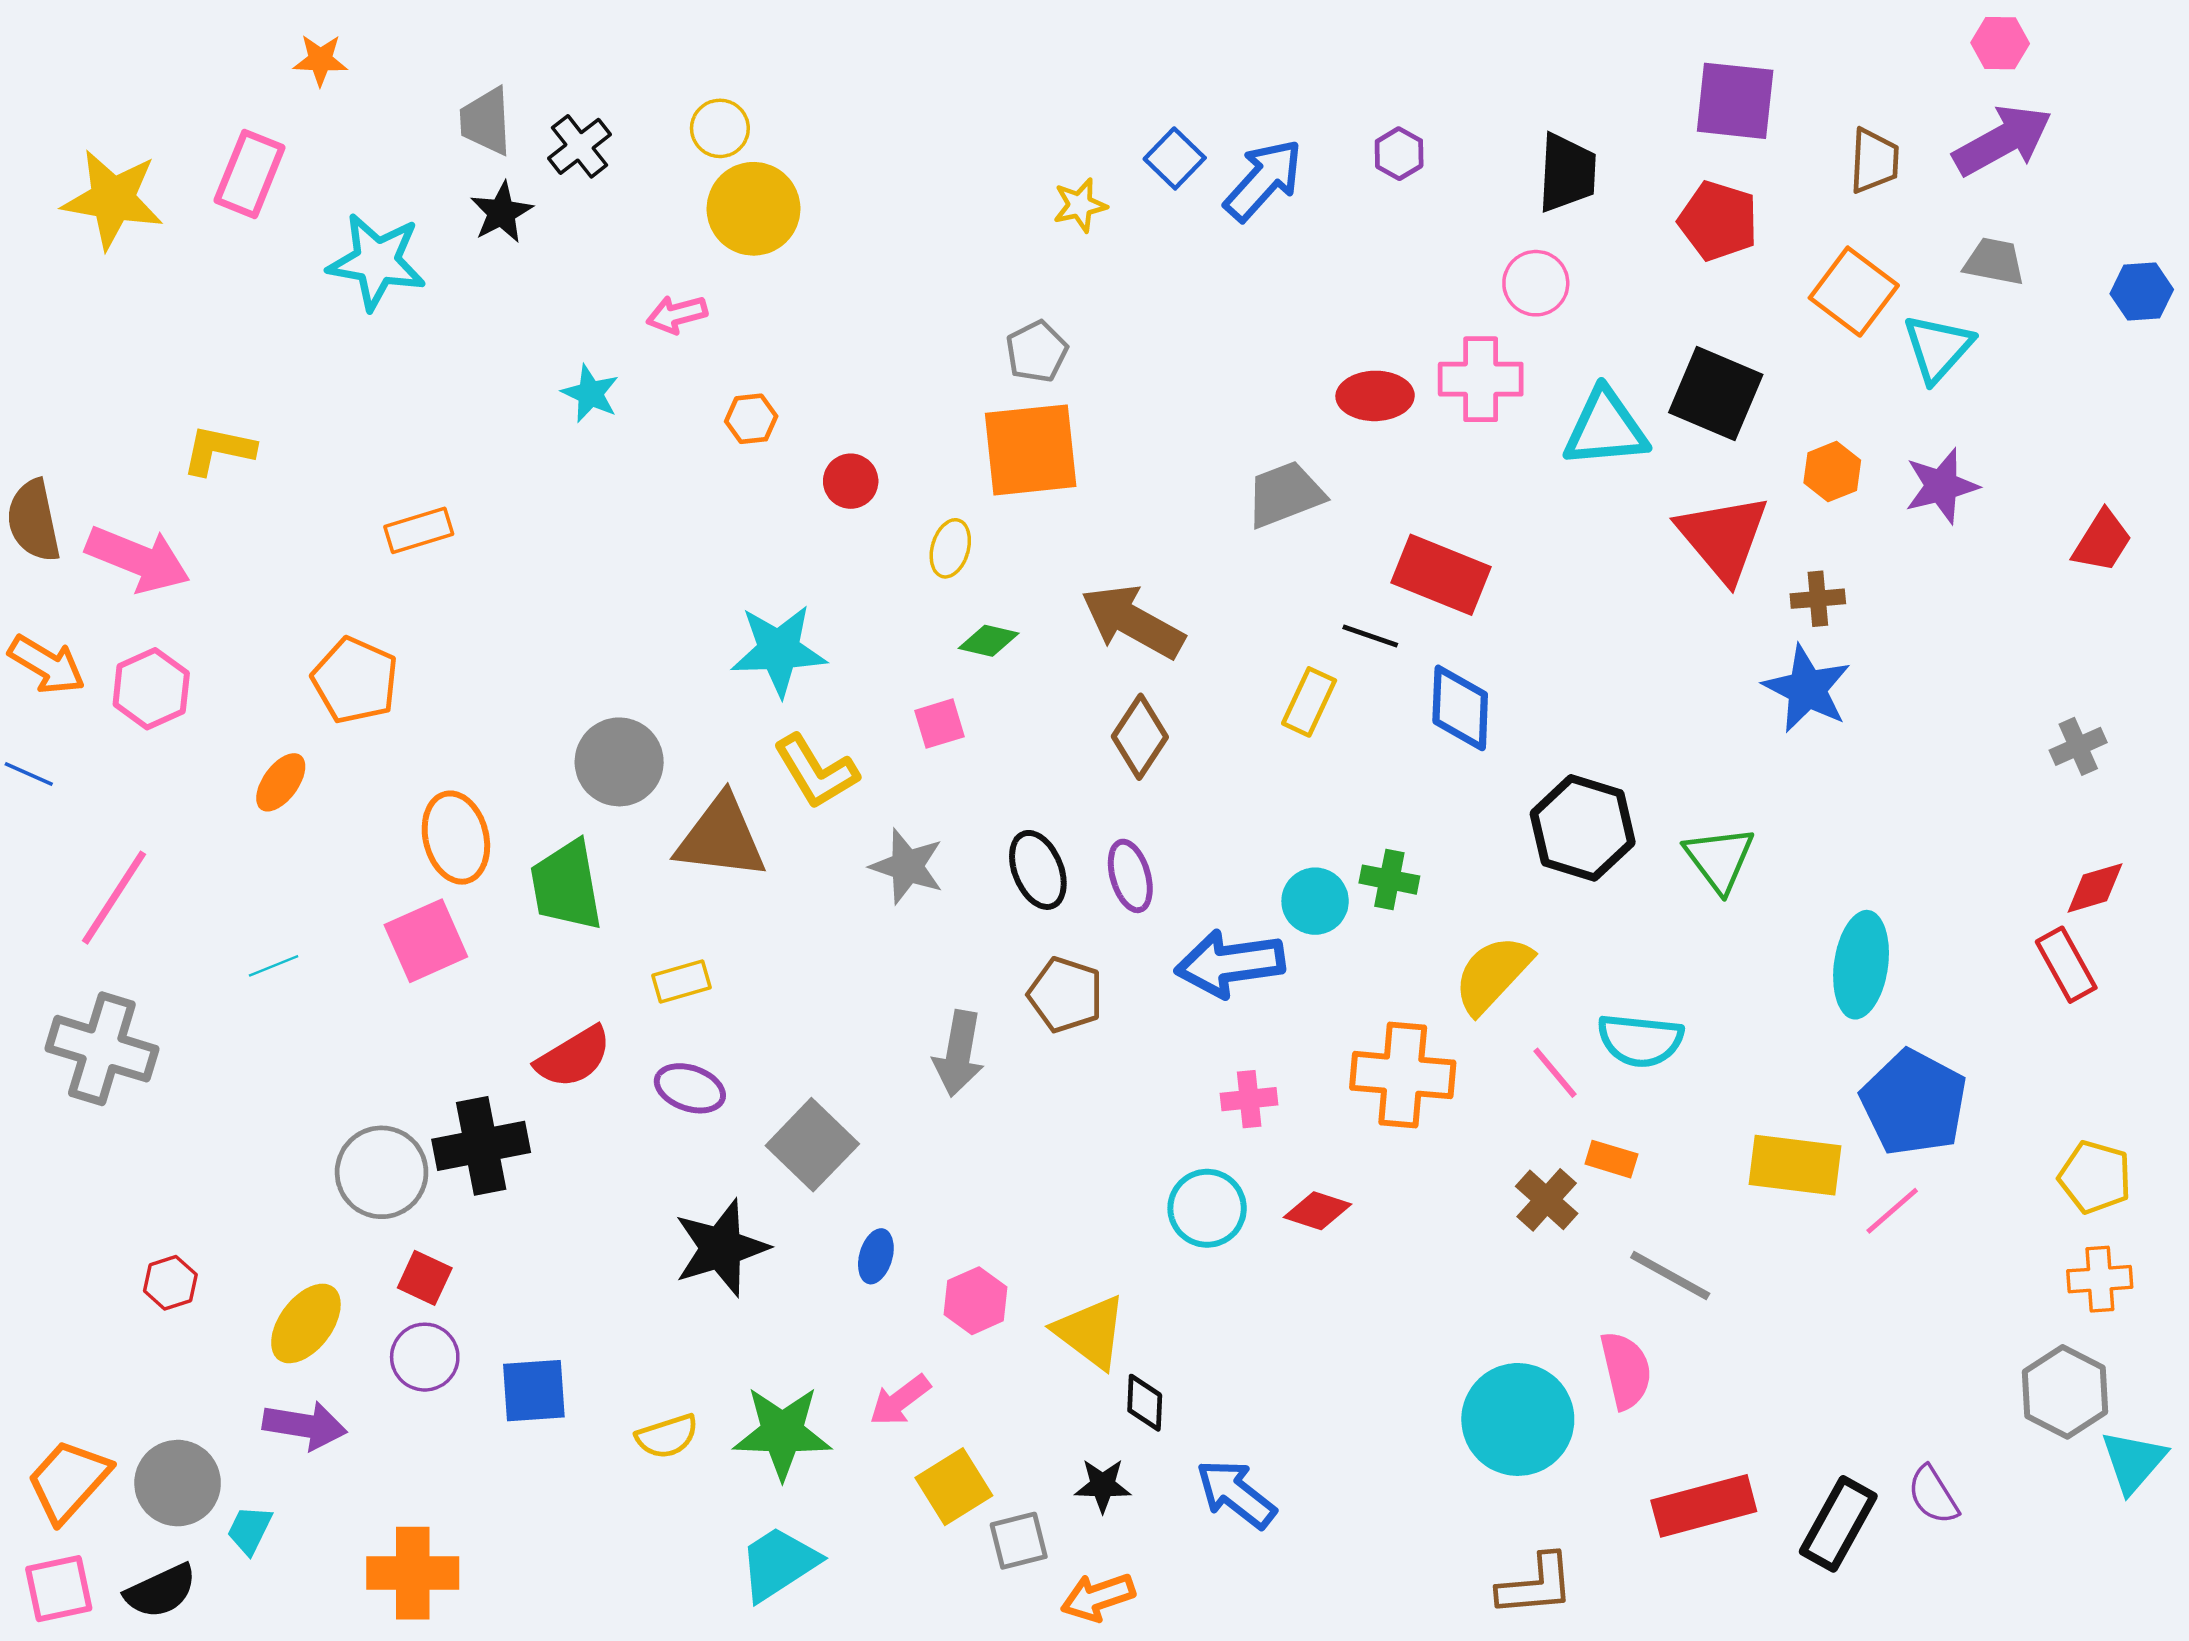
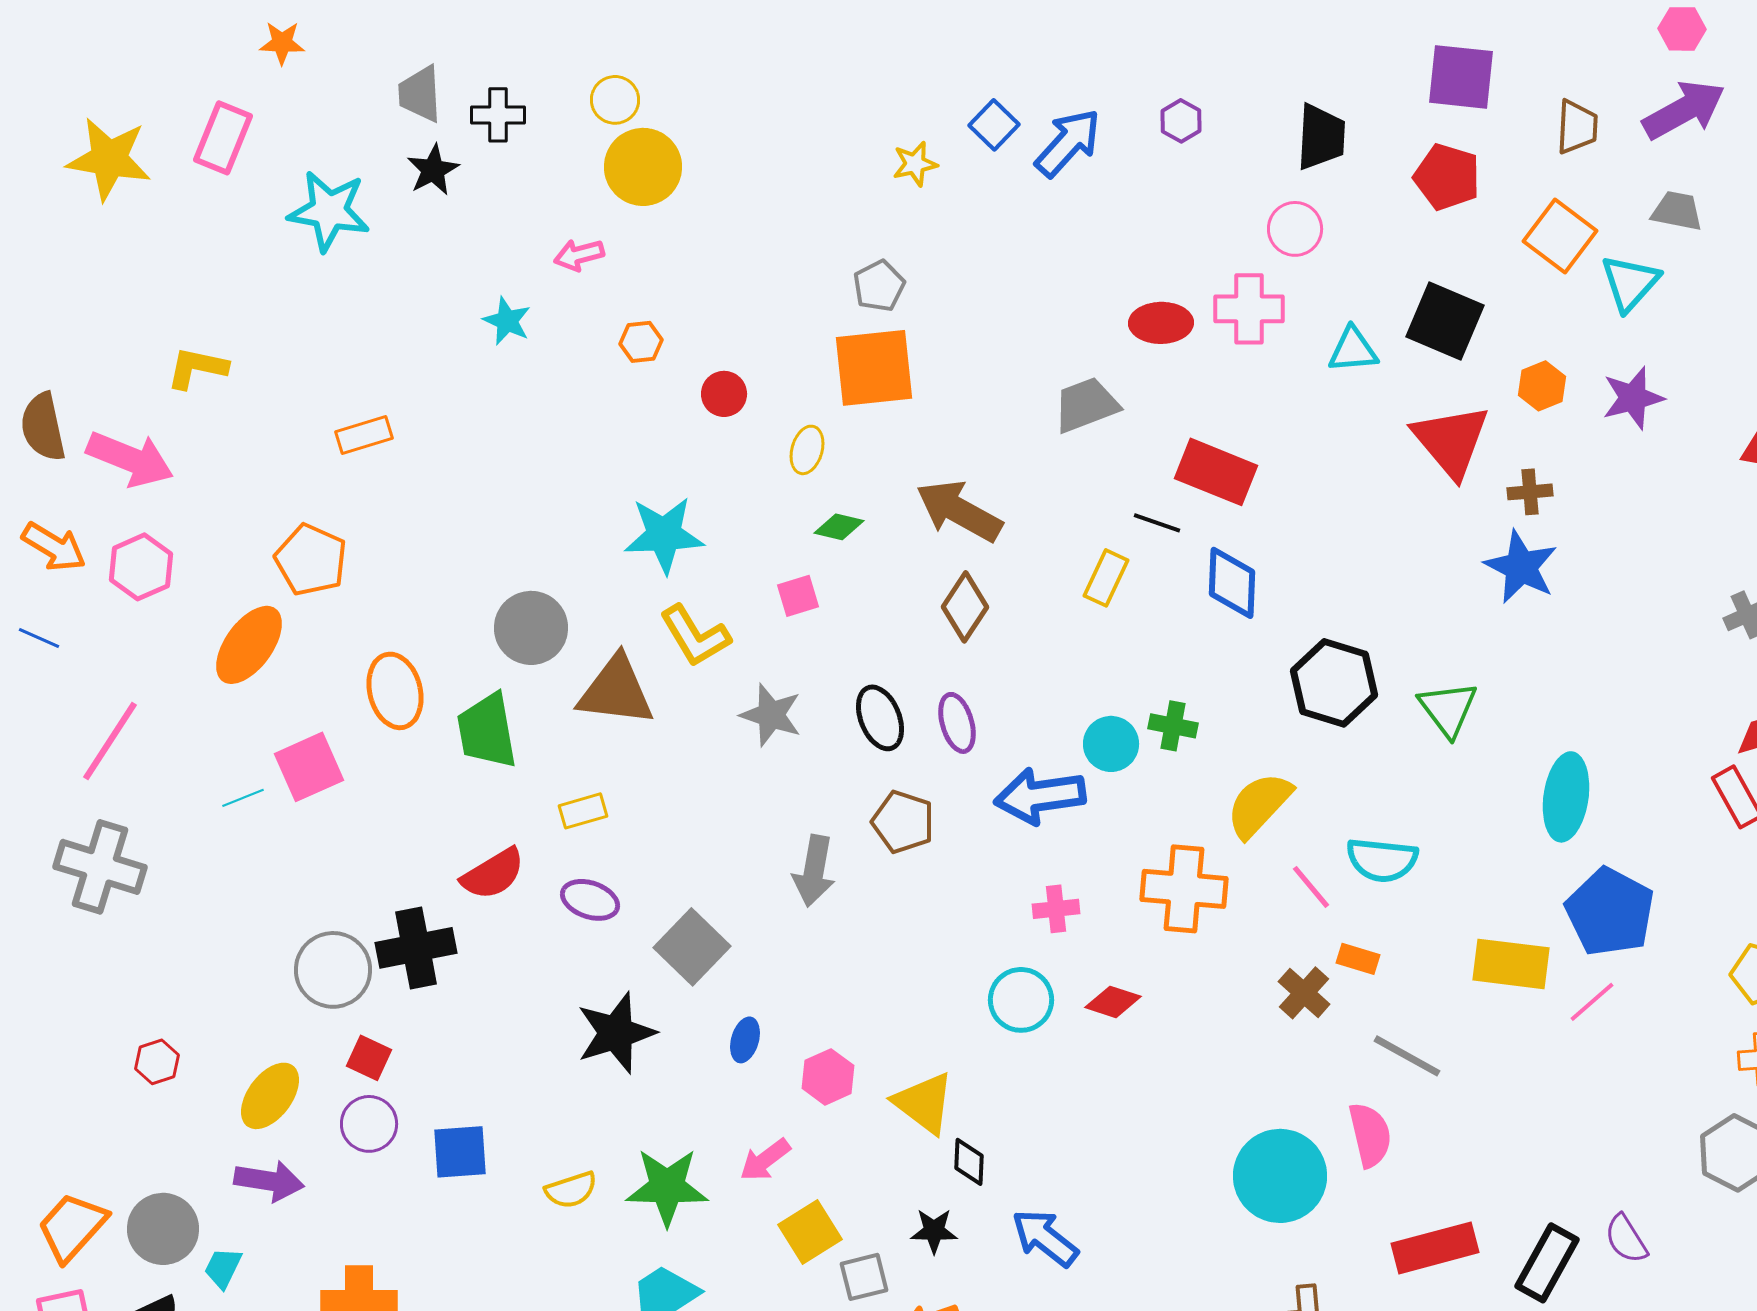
black cross: (580, 146) -> (498, 115), turned 38
cyan triangle: (1605, 428) -> (1353, 350), size x0.7
orange ellipse: (281, 782) -> (249, 645), size x1.6
pink square: (426, 941) -> (309, 767), moved

